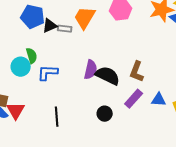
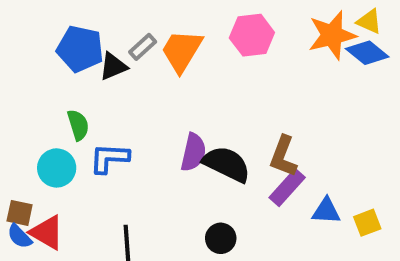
gray rectangle: (65, 29) -> (143, 47), moved, turned -48
cyan circle: (21, 67) -> (57, 168), moved
purple rectangle: (134, 99) -> (287, 188), moved
red triangle: (16, 111) -> (47, 232), turned -30

